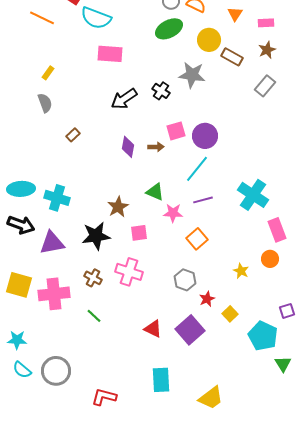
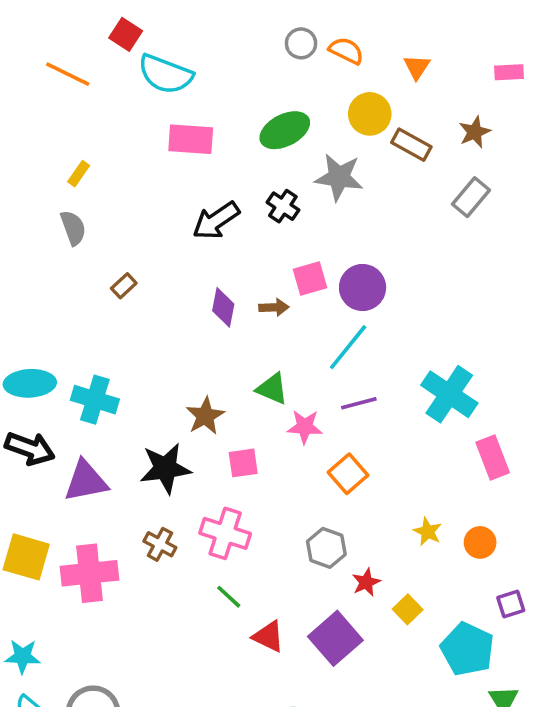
pink rectangle: (266, 23) -> (509, 72), moved
green ellipse: (169, 29) -> (285, 130), moved
orange circle: (270, 259) -> (480, 542), moved
green line: (94, 316) -> (229, 597), moved

